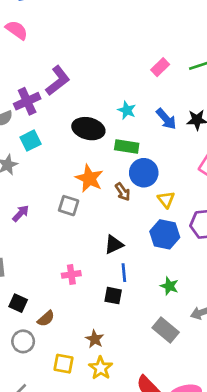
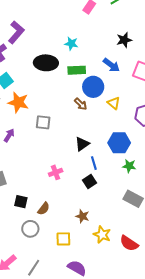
blue arrow: (166, 119) -> (111, 65), moved
orange star: (89, 178) -> (18, 102), moved
blue hexagon: (165, 234) -> (119, 143), moved
black square: (113, 296) -> (89, 181), turned -32
yellow star: (101, 368) -> (102, 235), moved

